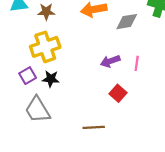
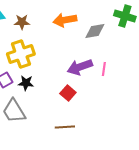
purple arrow: (110, 61) -> (80, 67), size x1.4
red square: (118, 93) -> (68, 93), moved

